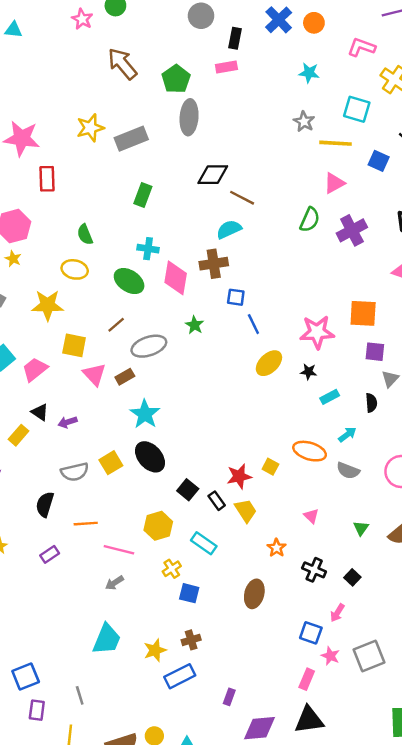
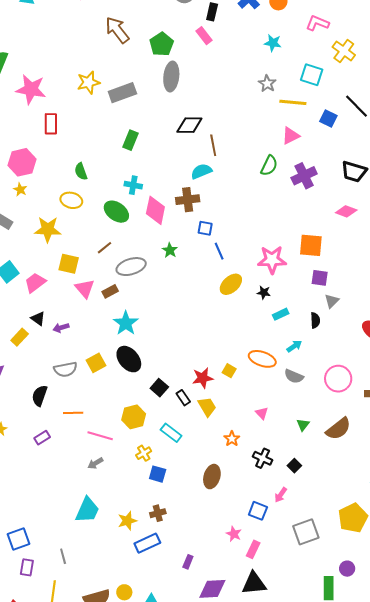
pink rectangle: (226, 67) -> (204, 36), turned 60
brown line: (242, 198) -> (213, 145), turned 50
pink star: (330, 656) -> (234, 534), moved

